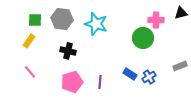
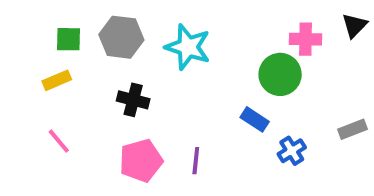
black triangle: (181, 13) -> (354, 25), turned -32
yellow rectangle: (29, 41) -> (57, 80), turned 32
blue rectangle: (130, 74) -> (255, 119), moved

